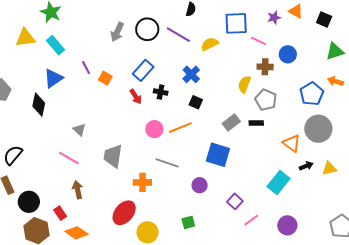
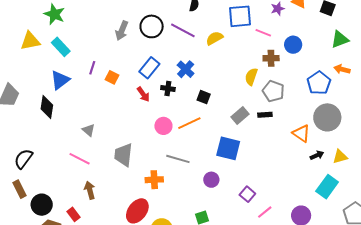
purple line: (86, 68) -> (92, 68), turned 48
blue cross: (191, 74) -> (186, 69), moved
cyan rectangle: (278, 183) -> (327, 187), moved

